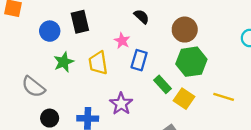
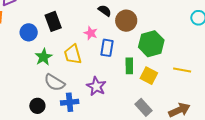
brown circle: (185, 30) -> (126, 21), moved
green rectangle: (163, 84) -> (129, 66), turned 49
gray semicircle: (33, 87) -> (54, 83), moved

